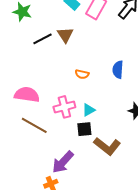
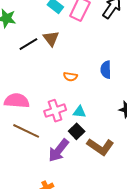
cyan triangle: (89, 110) -> (79, 112), turned 40
black square: (84, 129) -> (77, 131), turned -35
purple arrow: (63, 162) -> (59, 150), moved

